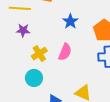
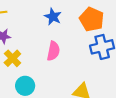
yellow cross: (39, 54) -> (12, 58), moved

